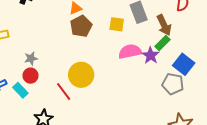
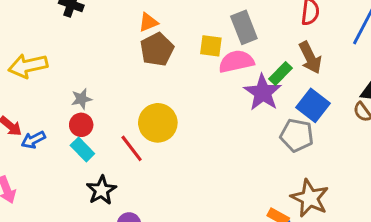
brown arrow: (164, 25) -> (310, 58), moved
pink semicircle: (130, 51) -> (236, 61), moved
purple star: (151, 55) -> (263, 93), size x1.4
cyan rectangle: (20, 90) -> (82, 149), moved

